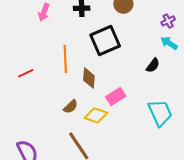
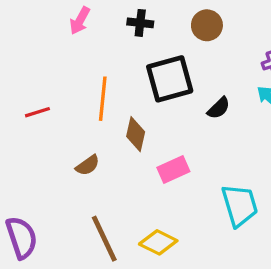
black semicircle: (153, 65) -> (219, 108), moved
brown semicircle: (71, 107) -> (88, 165), moved
yellow diamond: (96, 115) -> (158, 242), moved

